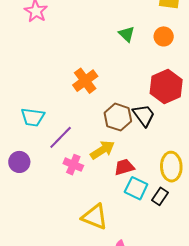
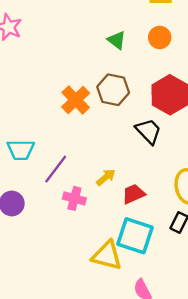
brown hexagon: (118, 117) -> (113, 90), moved
yellow arrow: (102, 150) -> (106, 177), size x0.7
cyan square: (136, 188) -> (135, 236), moved, size x1.4

